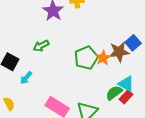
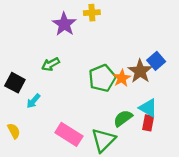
brown star: (119, 52) -> (140, 71), turned -30
green semicircle: (114, 93) -> (123, 118), moved
red rectangle: (126, 97) -> (148, 123), turned -32

